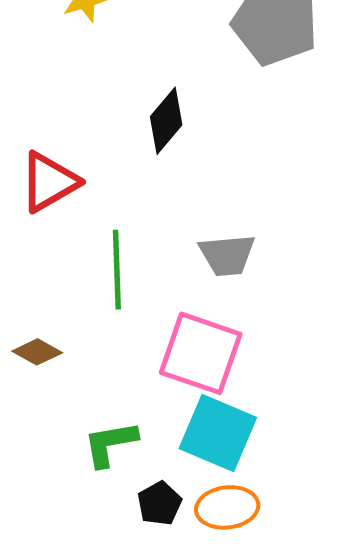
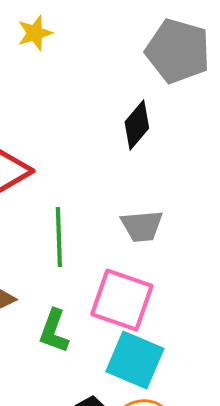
black diamond: (166, 121) -> (137, 125), moved
green L-shape: (110, 444) -> (54, 331), moved, turned -60

